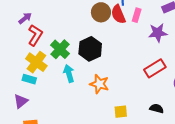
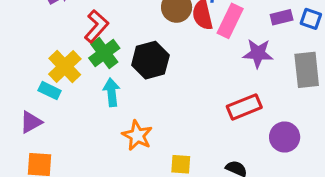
pink rectangle: (137, 15) -> (230, 21), size x1.5
red L-shape: (35, 35) -> (96, 26), moved
orange star: (99, 84) -> (137, 135), moved

